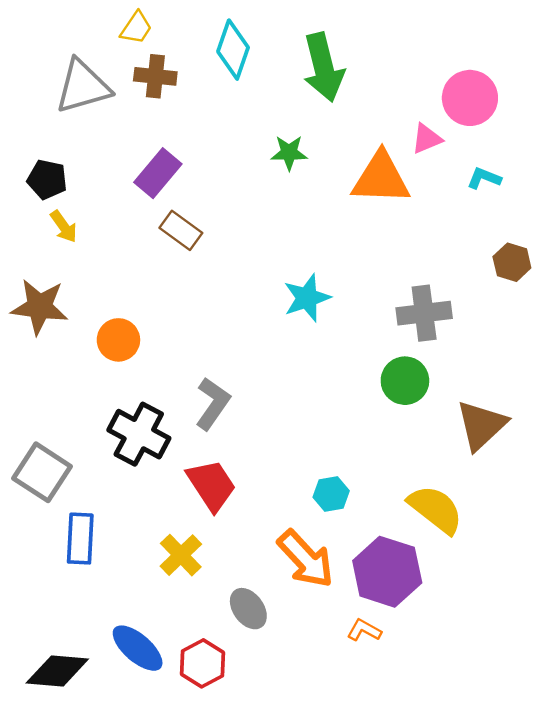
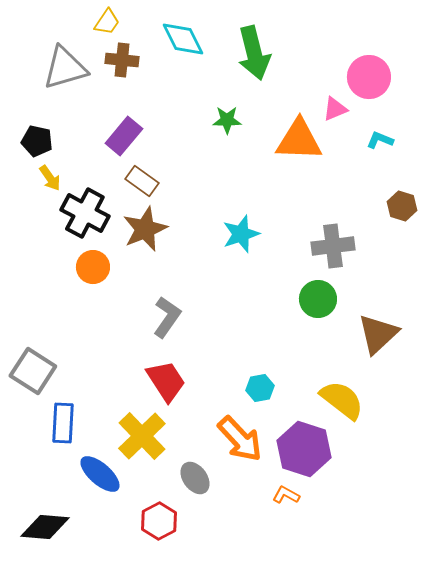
cyan diamond: (233, 50) -> (183, 39), turned -45
brown star: (39, 307) -> (145, 229), moved, turned -30
black cross: (139, 434) -> (85, 213), moved
yellow cross: (181, 555) -> (142, 436), size x1.4
blue ellipse: (138, 648) -> (100, 474), moved

